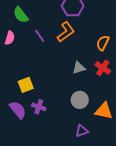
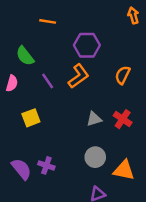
orange semicircle: (103, 43) -> (123, 75), moved
yellow square: (26, 85) -> (31, 118), moved

